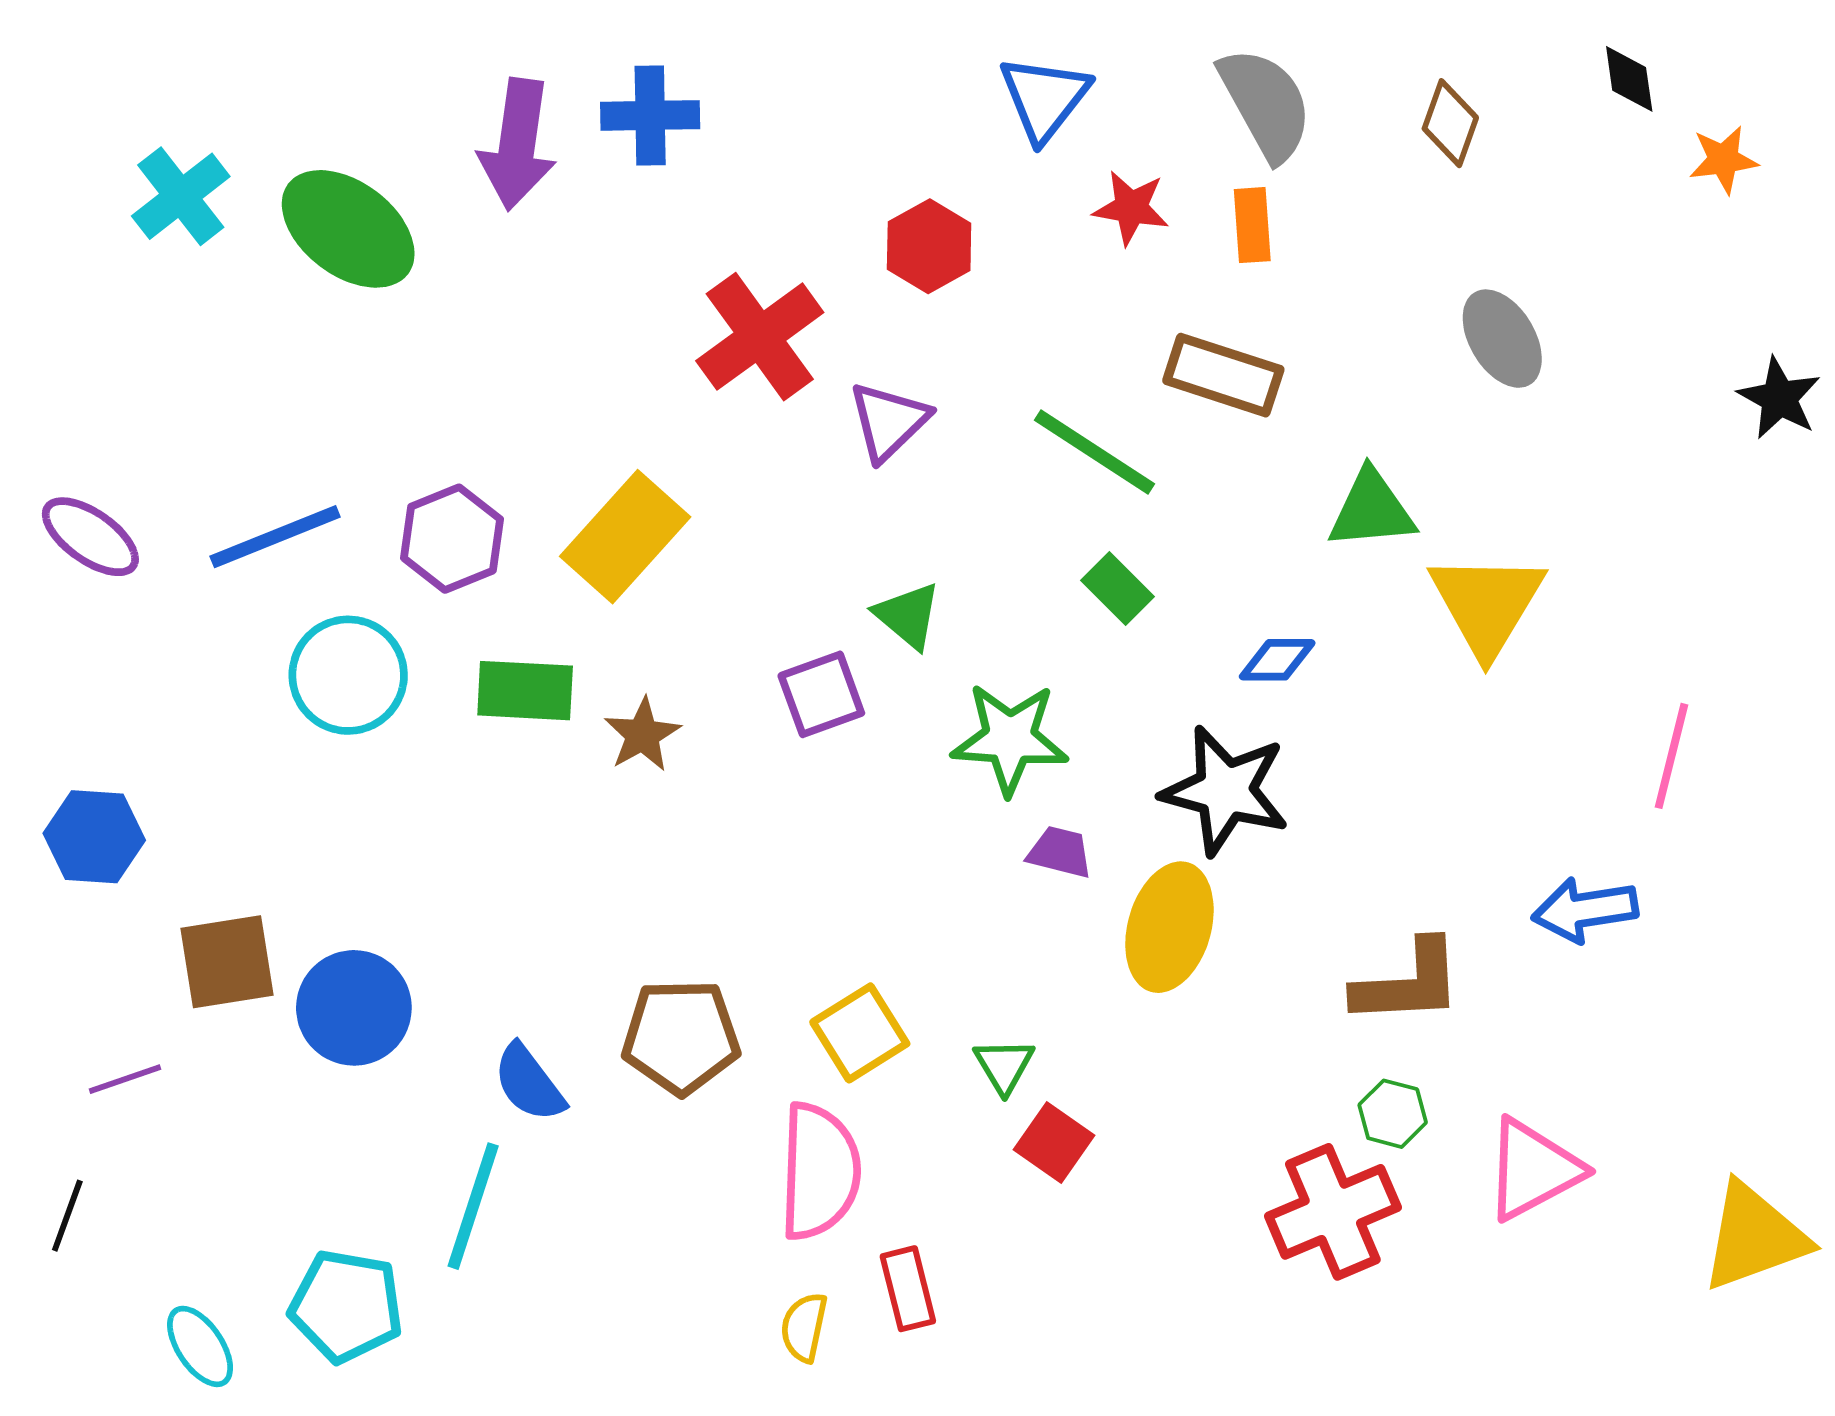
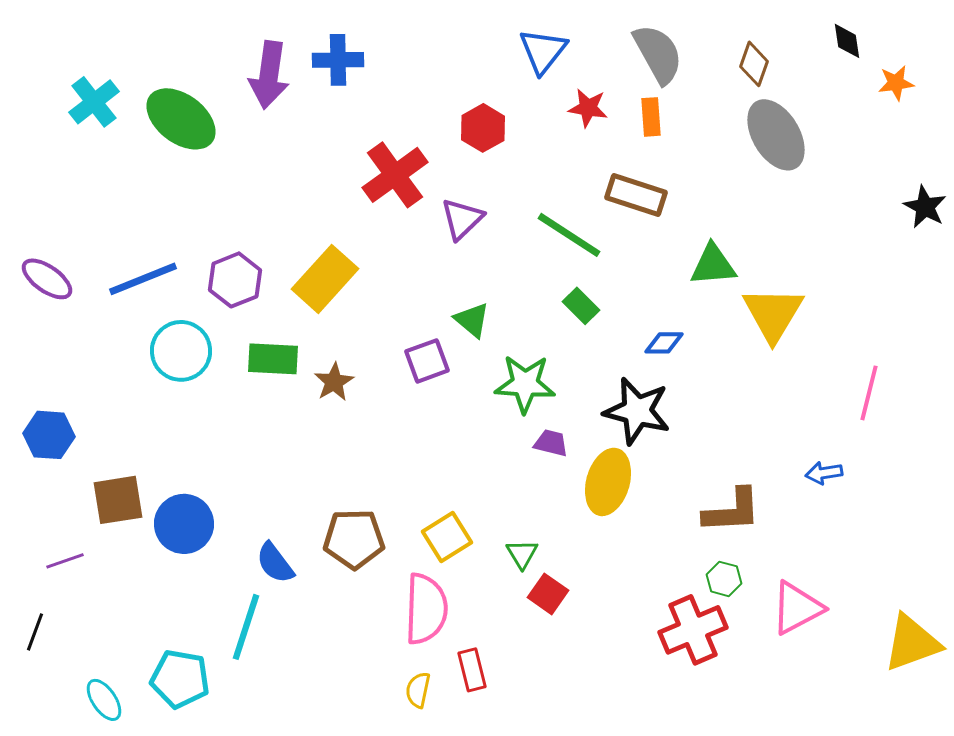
gray ellipse: (1502, 339) -> (776, 135), moved, size x1.4
blue arrow: (1585, 910) -> (824, 473), size x0.7

